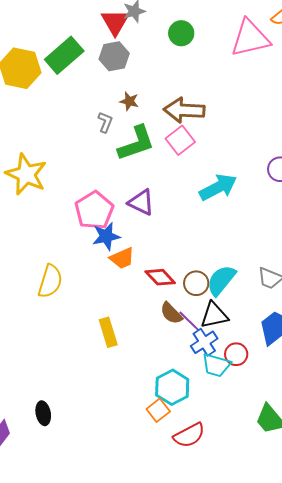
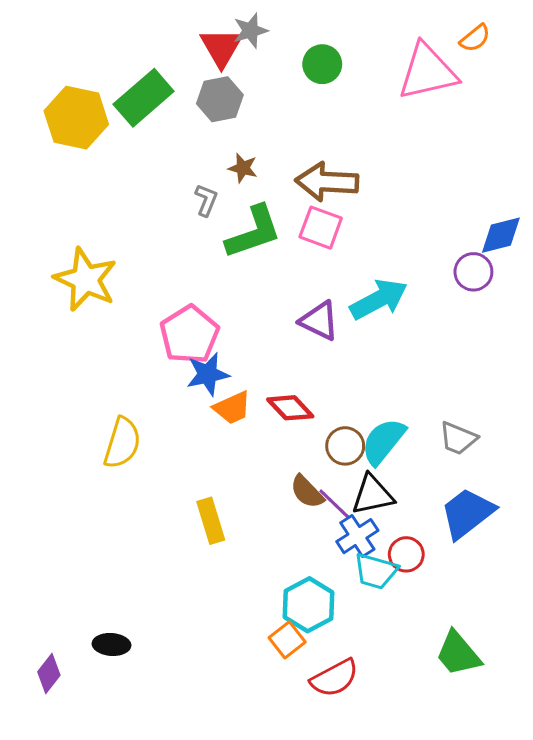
pink square: (180, 140) -> (321, 228), turned -32
purple triangle: (141, 202) -> (319, 321), moved
red diamond: (160, 277) -> (290, 408), moved
black ellipse: (43, 413) -> (111, 644), turned -75

